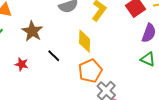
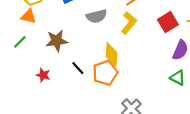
brown star: (32, 31) -> (57, 41), turned 30
orange pentagon: (90, 71) -> (105, 73), moved

